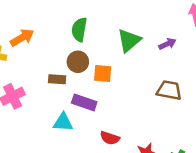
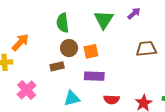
purple rectangle: (84, 102) -> (94, 76), moved

